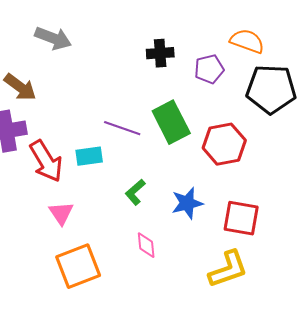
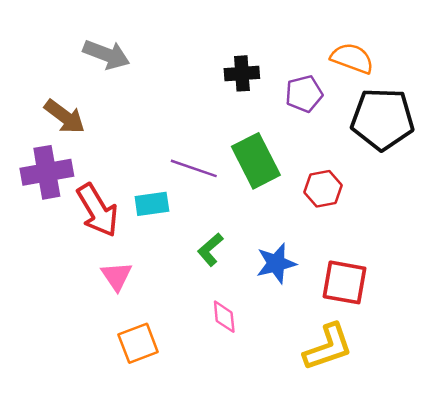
red hexagon: (224, 144) -> (323, 189), size x0.7
orange square: (78, 266) -> (138, 343), size x0.7

